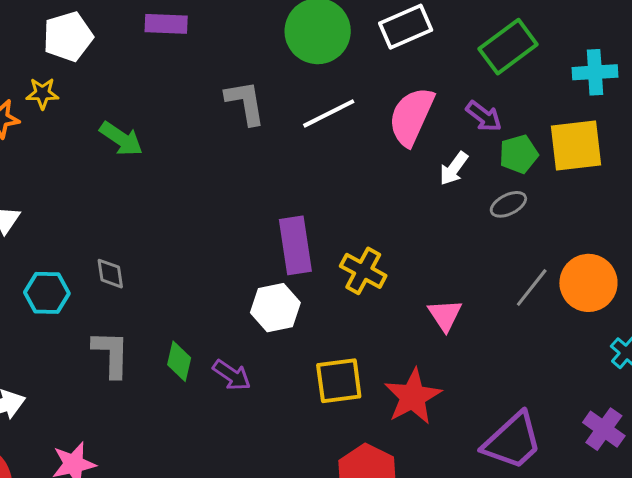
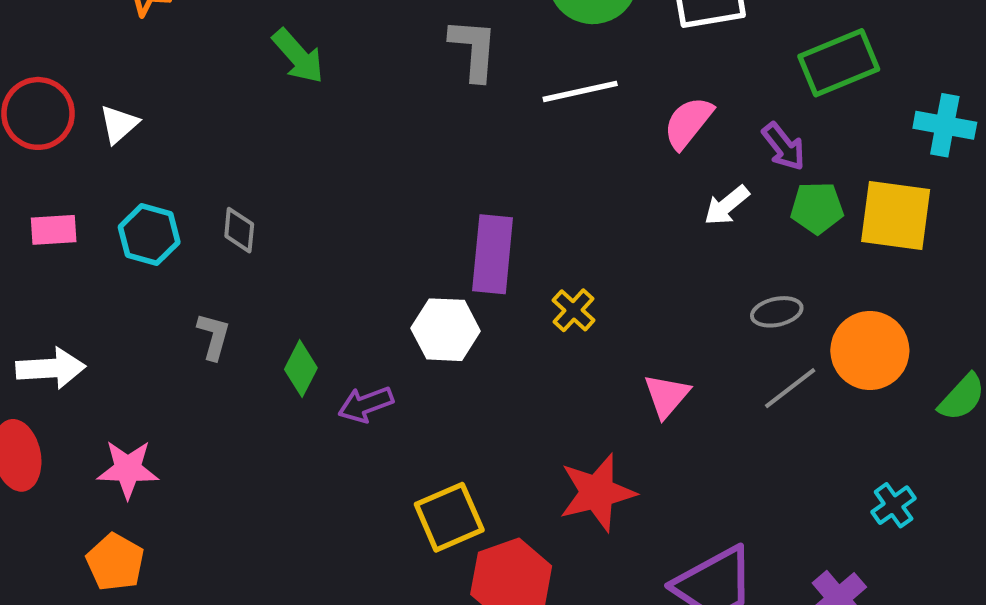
pink semicircle: (411, 116) -> (688, 123), size x0.7
gray ellipse: (508, 204) -> (777, 312), moved
yellow cross: (363, 271) -> (574, 310), size x0.7
orange circle: (588, 283) -> (870, 350), moved
gray L-shape: (111, 354) -> (214, 336), size x0.7
purple arrow: (232, 375) -> (366, 404), turned 111
yellow square: (339, 381) -> (449, 517), moved, turned -30

